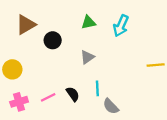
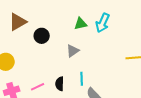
green triangle: (88, 22) -> (81, 24), moved
black semicircle: (73, 94) -> (60, 84), turned -144

